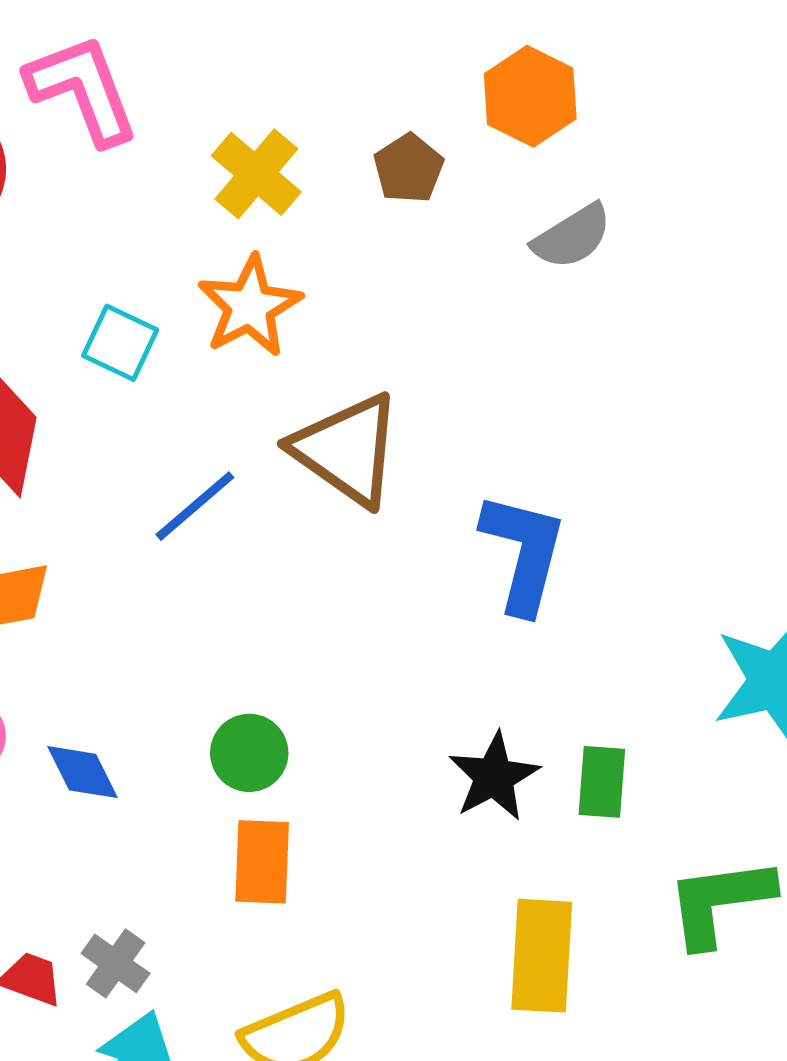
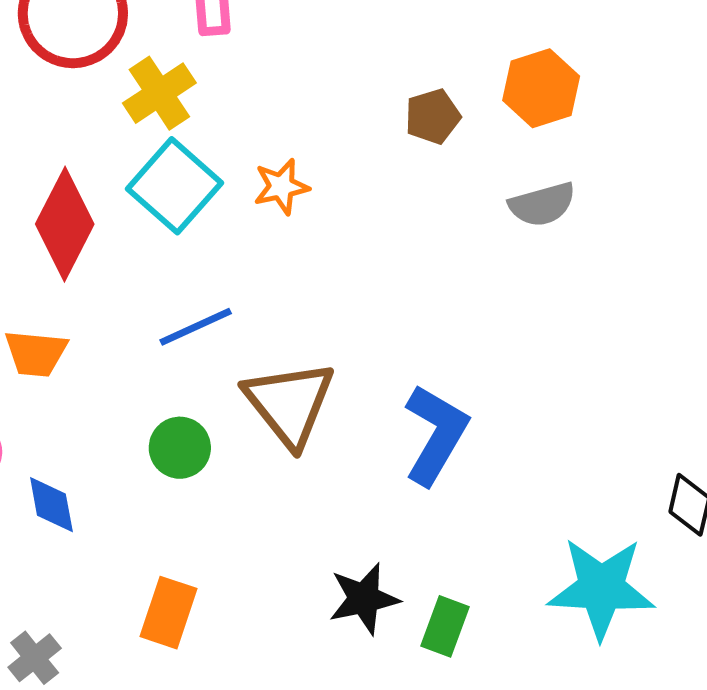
yellow cross: (256, 174) -> (159, 93), moved
orange star: (250, 306) -> (281, 187), size x0.7
cyan square: (120, 343) -> (175, 186), size x1.5
brown triangle: (347, 450) -> (289, 403), moved
green circle: (249, 753) -> (180, 448), moved

